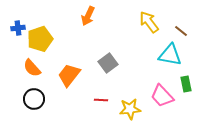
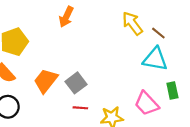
brown line: (181, 31) -> (158, 33), moved
gray square: (108, 63) -> (76, 83), moved

